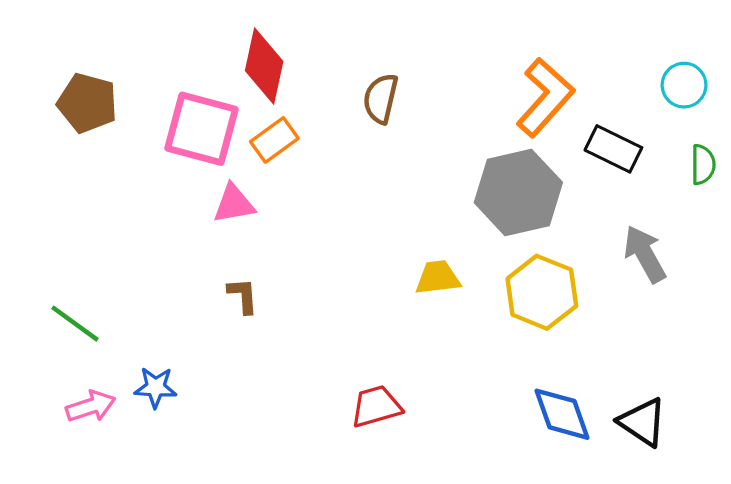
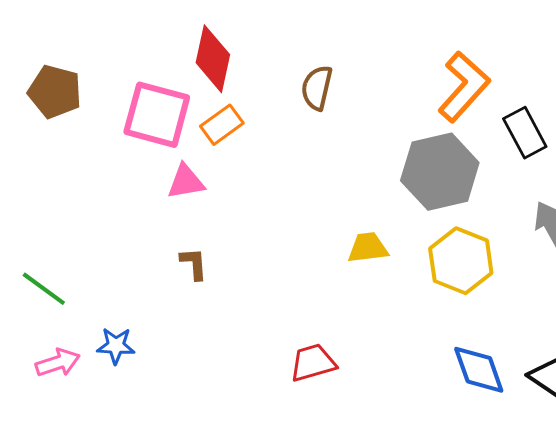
black rectangle: (613, 149) -> (525, 133), turned 36

